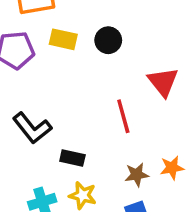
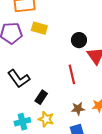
black circle: (108, 40) -> (79, 40), moved
black rectangle: (72, 158) -> (41, 97), turned -72

